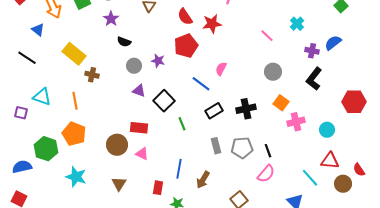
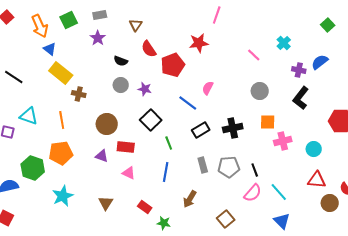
red semicircle: (185, 17) -> (149, 49), moved
blue triangle: (38, 30) -> (50, 49), moved
black semicircle: (124, 42) -> (121, 61), moved
purple star: (158, 61) -> (145, 89), moved
purple triangle: (139, 91) -> (102, 156), moved
orange square: (281, 103) -> (268, 122), turned -35
orange pentagon: (74, 134) -> (61, 153), turned -30
brown circle: (117, 145) -> (107, 124), moved
blue line: (179, 169) -> (166, 172), moved
cyan star: (76, 177) -> (63, 196), turned 30
cyan line: (310, 178) -> (279, 192), moved
red rectangle: (158, 188) -> (145, 207), turned -64

